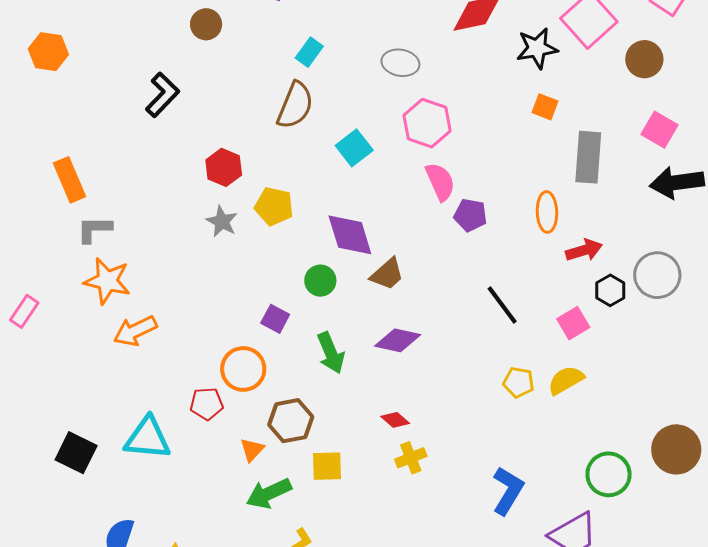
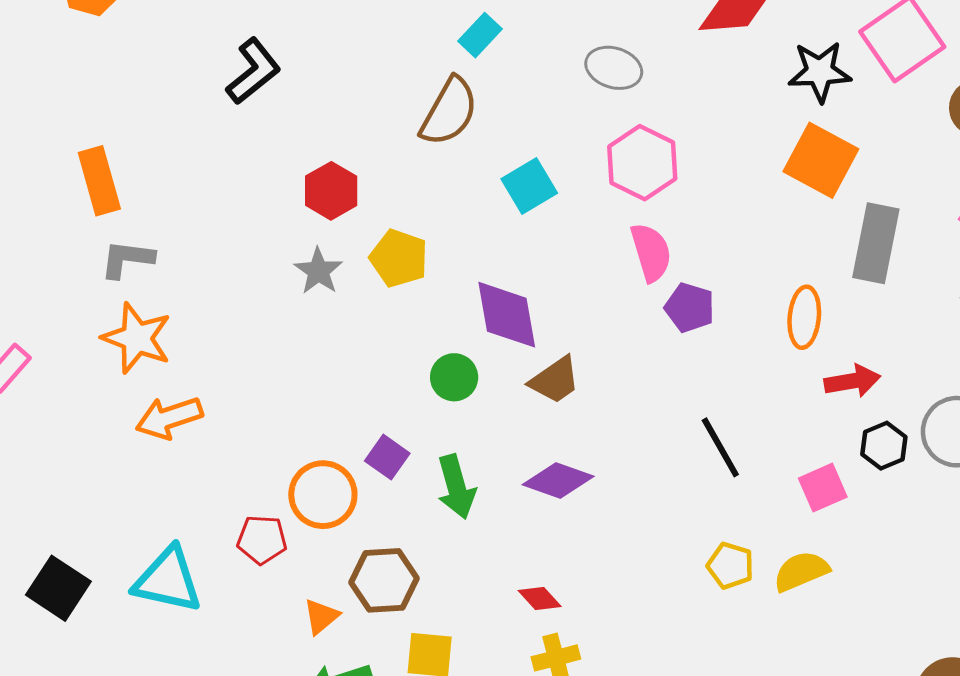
orange square: (545, 107) -> (821, 160), size x1.8
purple square: (275, 319) -> (387, 457), moved

